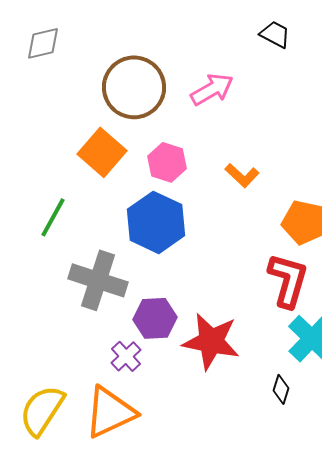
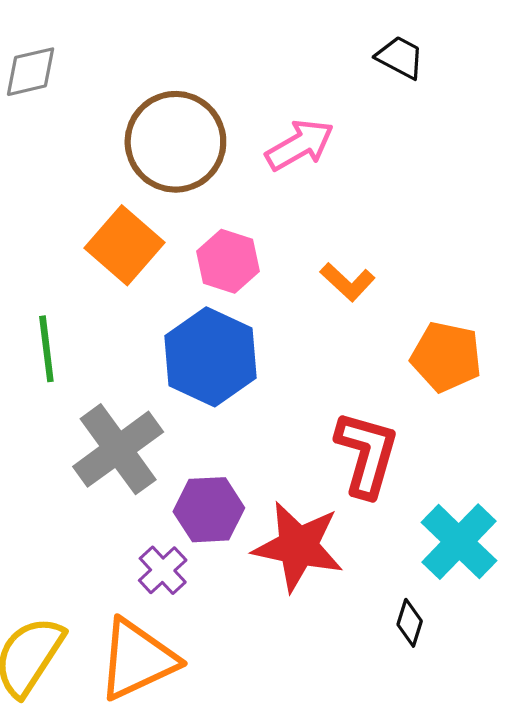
green line: (53, 217) -> (46, 349), turned -36
gray cross: (98, 280) -> (118, 449), turned 36
red L-shape: (288, 280) -> (367, 454), moved

